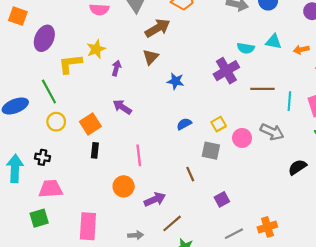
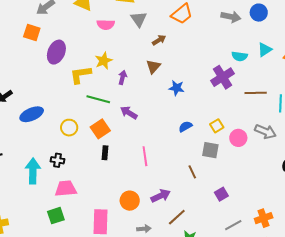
brown arrow: (158, 28) -> (159, 40), size x0.6
cyan triangle: (274, 42) -> (265, 50), turned -42
green line: (49, 91) -> (98, 99), moved, turned -45
orange circle: (124, 186) -> (130, 201), moved

